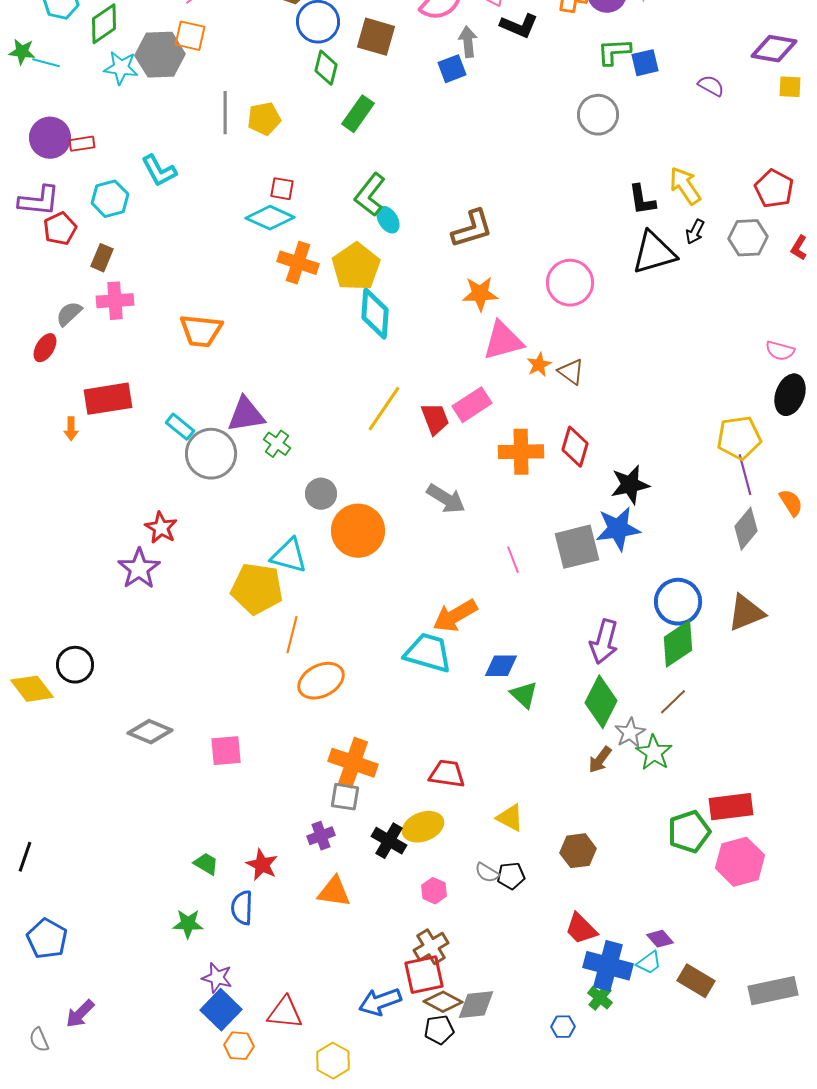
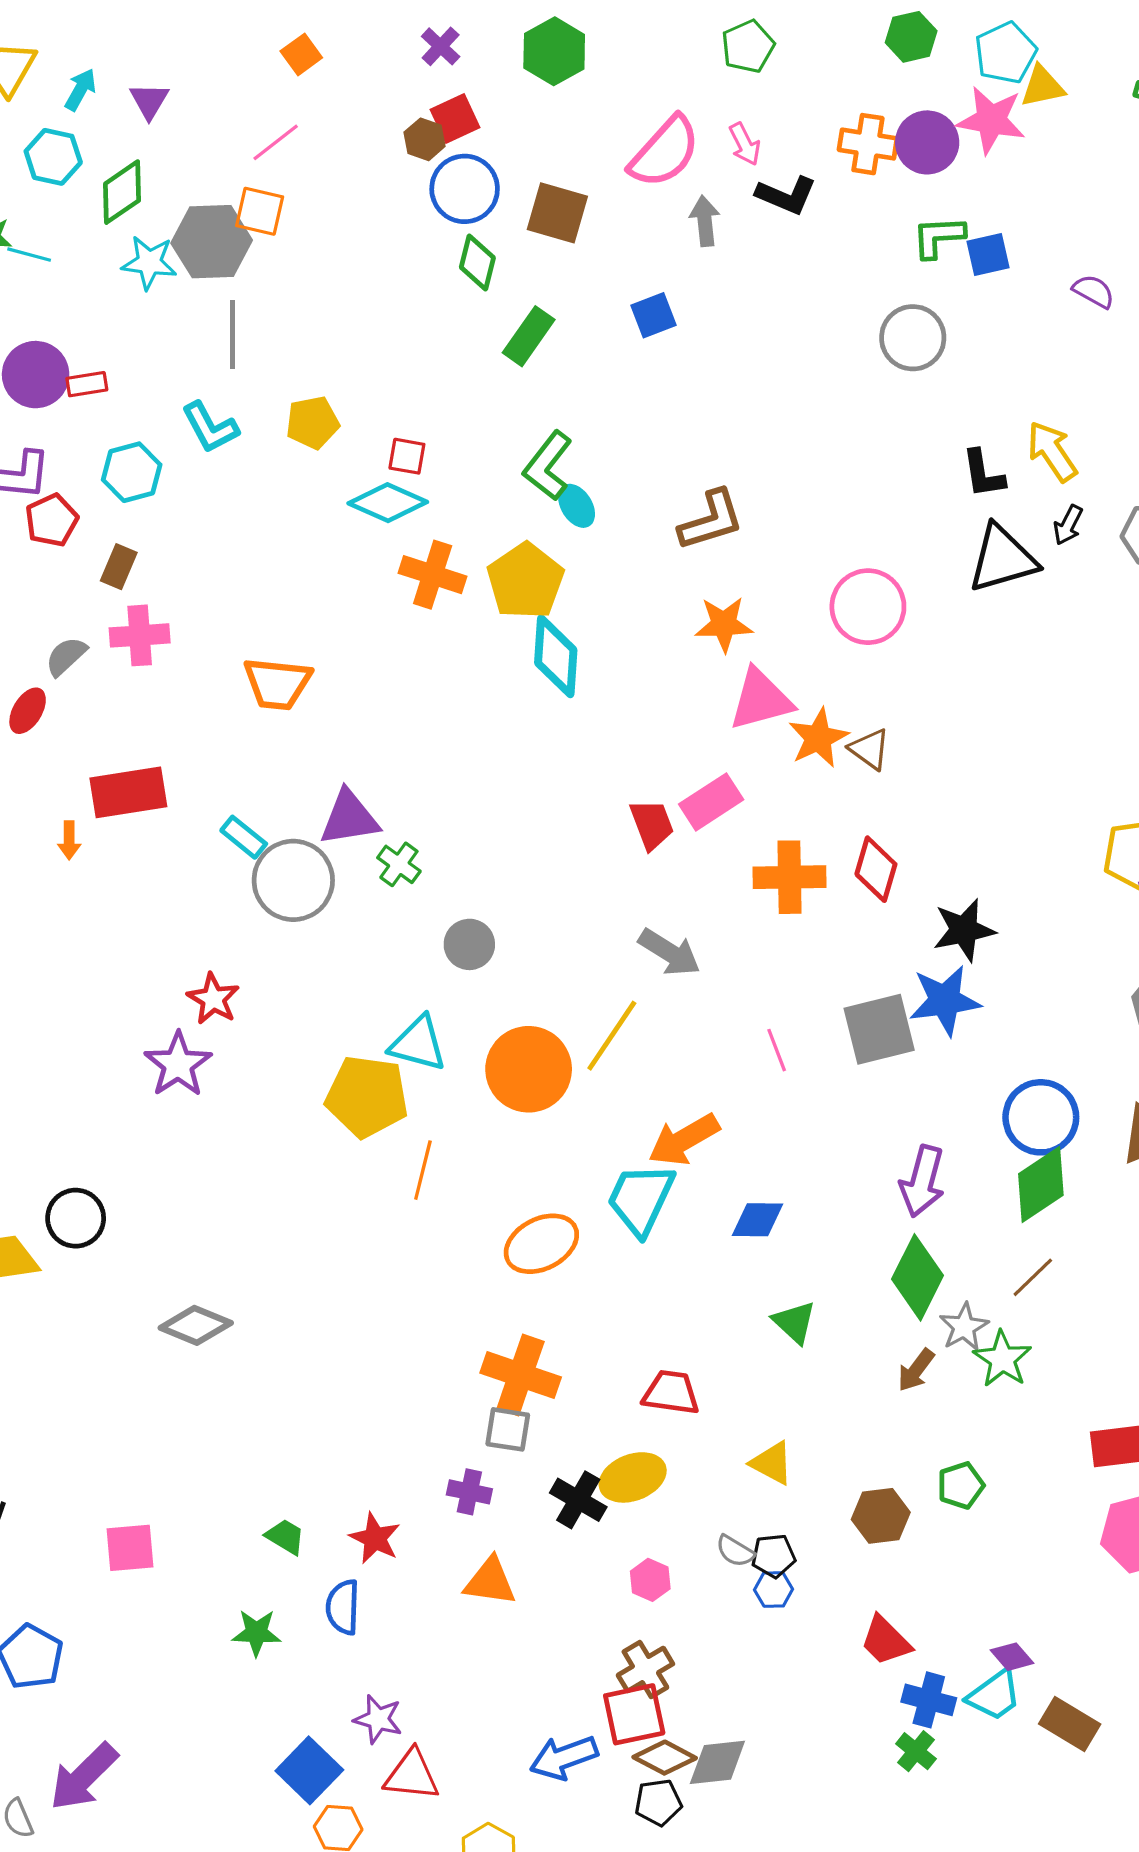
blue square: (452, 69) -> (653, 315), moved
gray line: (225, 113) -> (232, 335), moved
yellow pentagon: (264, 119) -> (312, 423), moved
orange star: (539, 365) -> (818, 738), size x1.5
yellow line: (384, 409) -> (612, 1036), moved
orange circle: (358, 531) -> (529, 1069), moved
cyan trapezoid: (428, 653) -> (641, 1199), turned -81
orange ellipse: (321, 681) -> (541, 1244), moved
green triangle: (524, 695) -> (794, 1322), moved
pink square: (226, 751) -> (130, 1548), moved
green pentagon: (689, 832) -> (961, 1485), moved, size x0.7
purple cross: (321, 836) -> (469, 1492), turned 32
cyan trapezoid: (649, 963) -> (994, 1695), size x1.4
blue cross: (608, 966) -> (929, 1700), size x0.7
purple star: (217, 978) -> (378, 1719), moved
purple arrow: (80, 1014) -> (84, 1777), size x1.5
blue hexagon: (563, 1027) -> (773, 1589), moved

